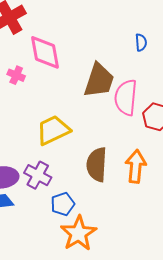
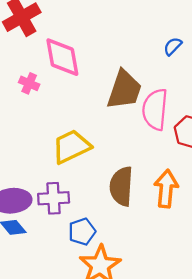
blue semicircle: (141, 42) -> (173, 46), turned -132
purple cross: (38, 175) -> (54, 198), turned -32

